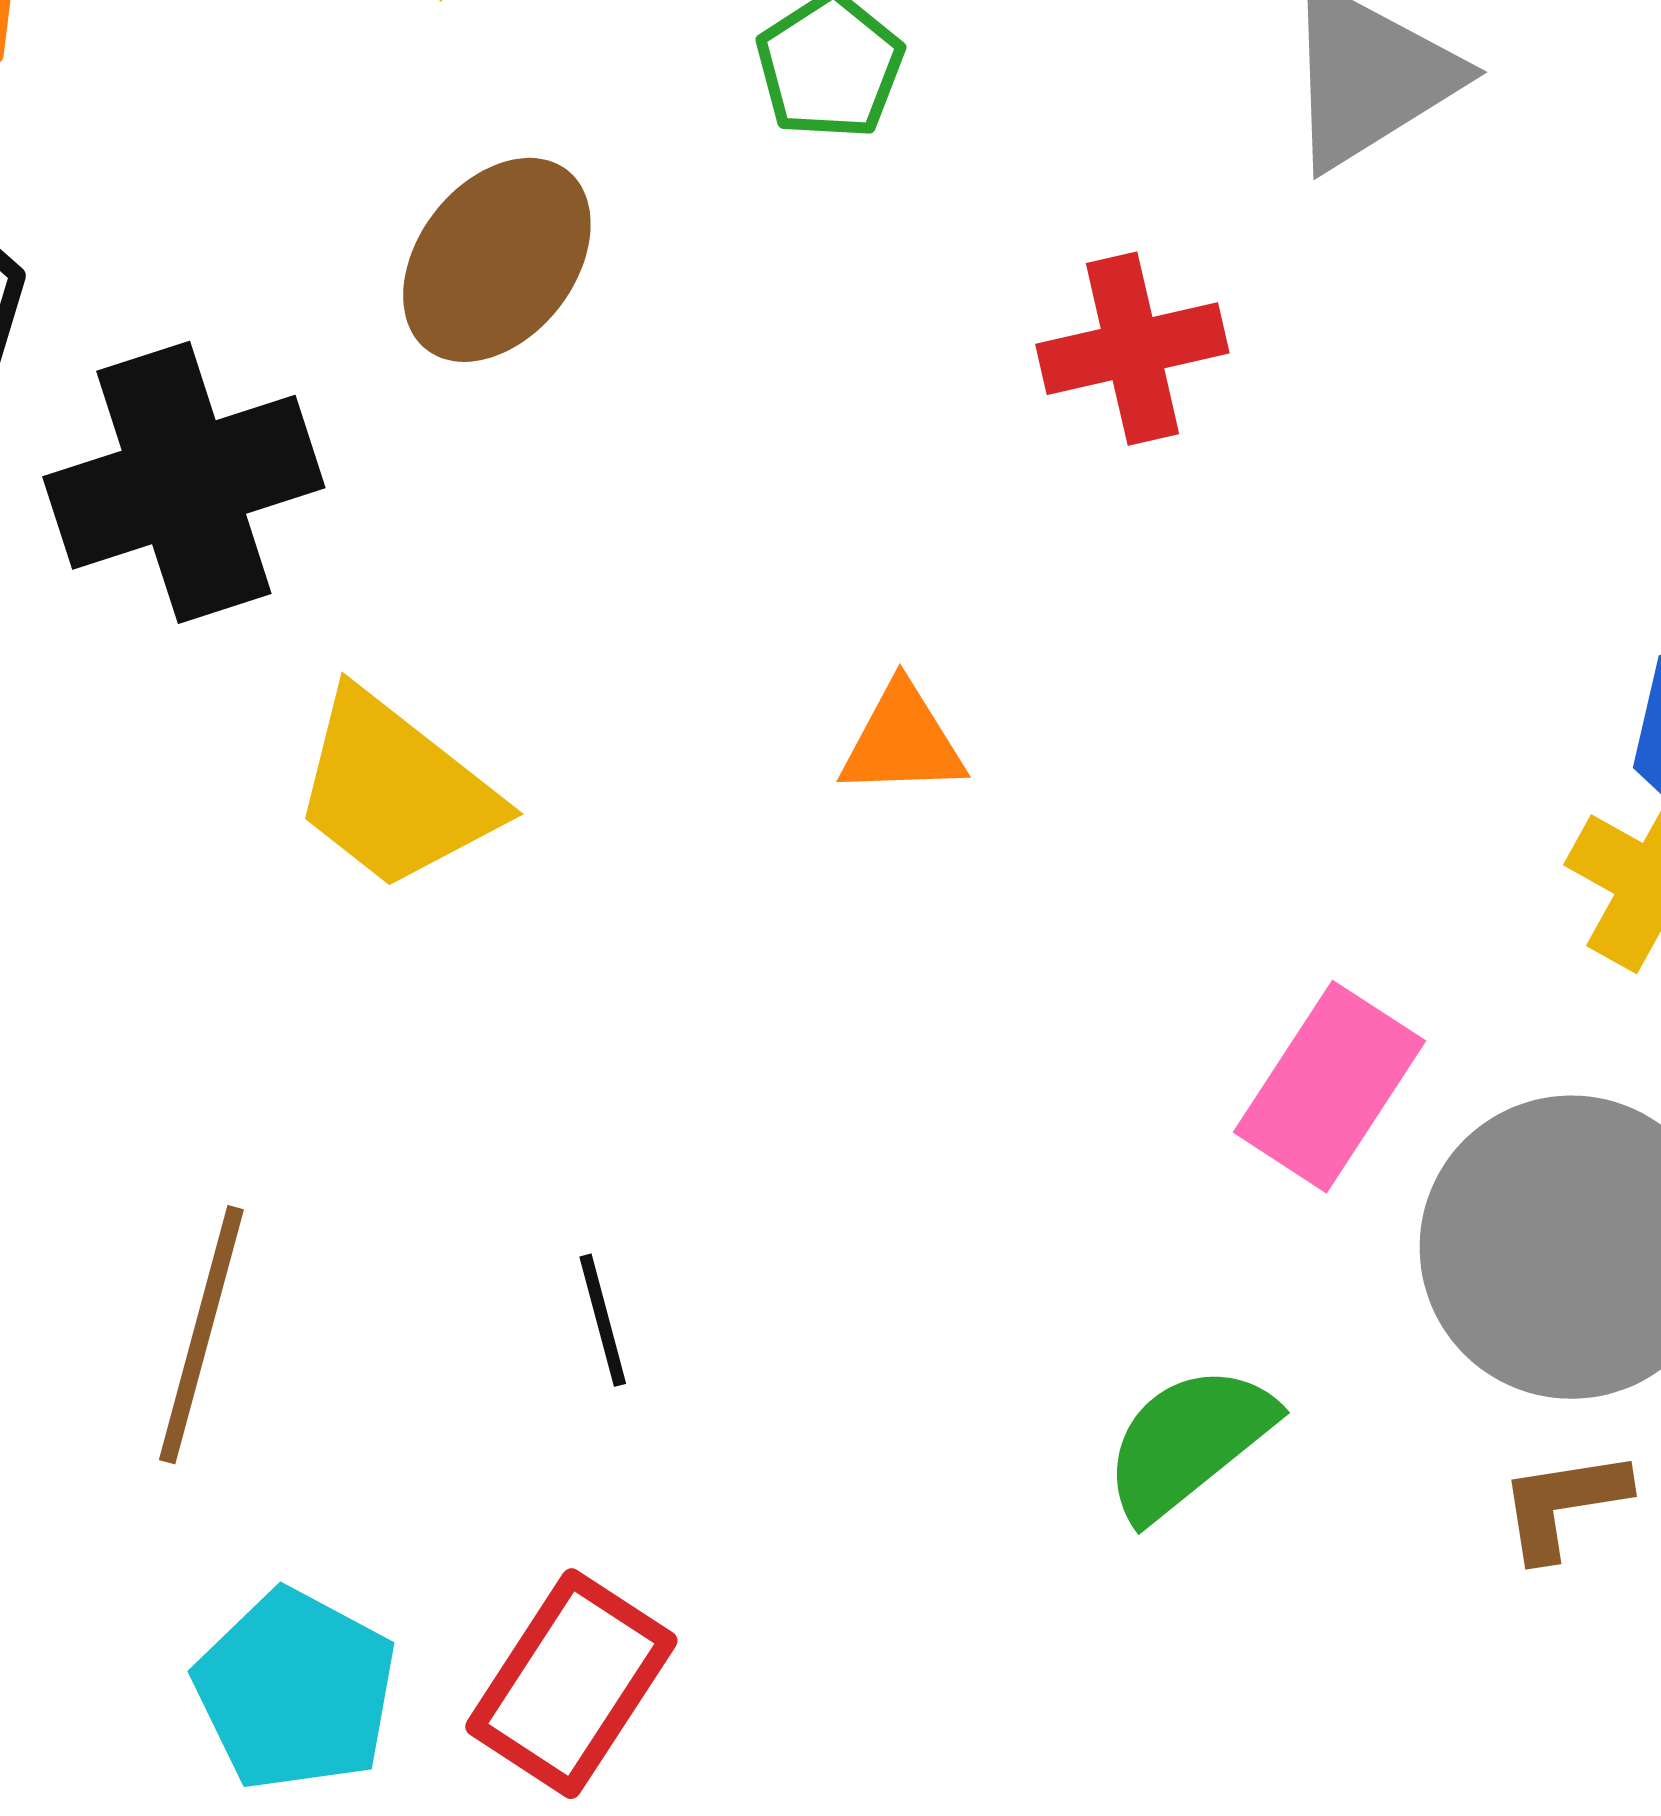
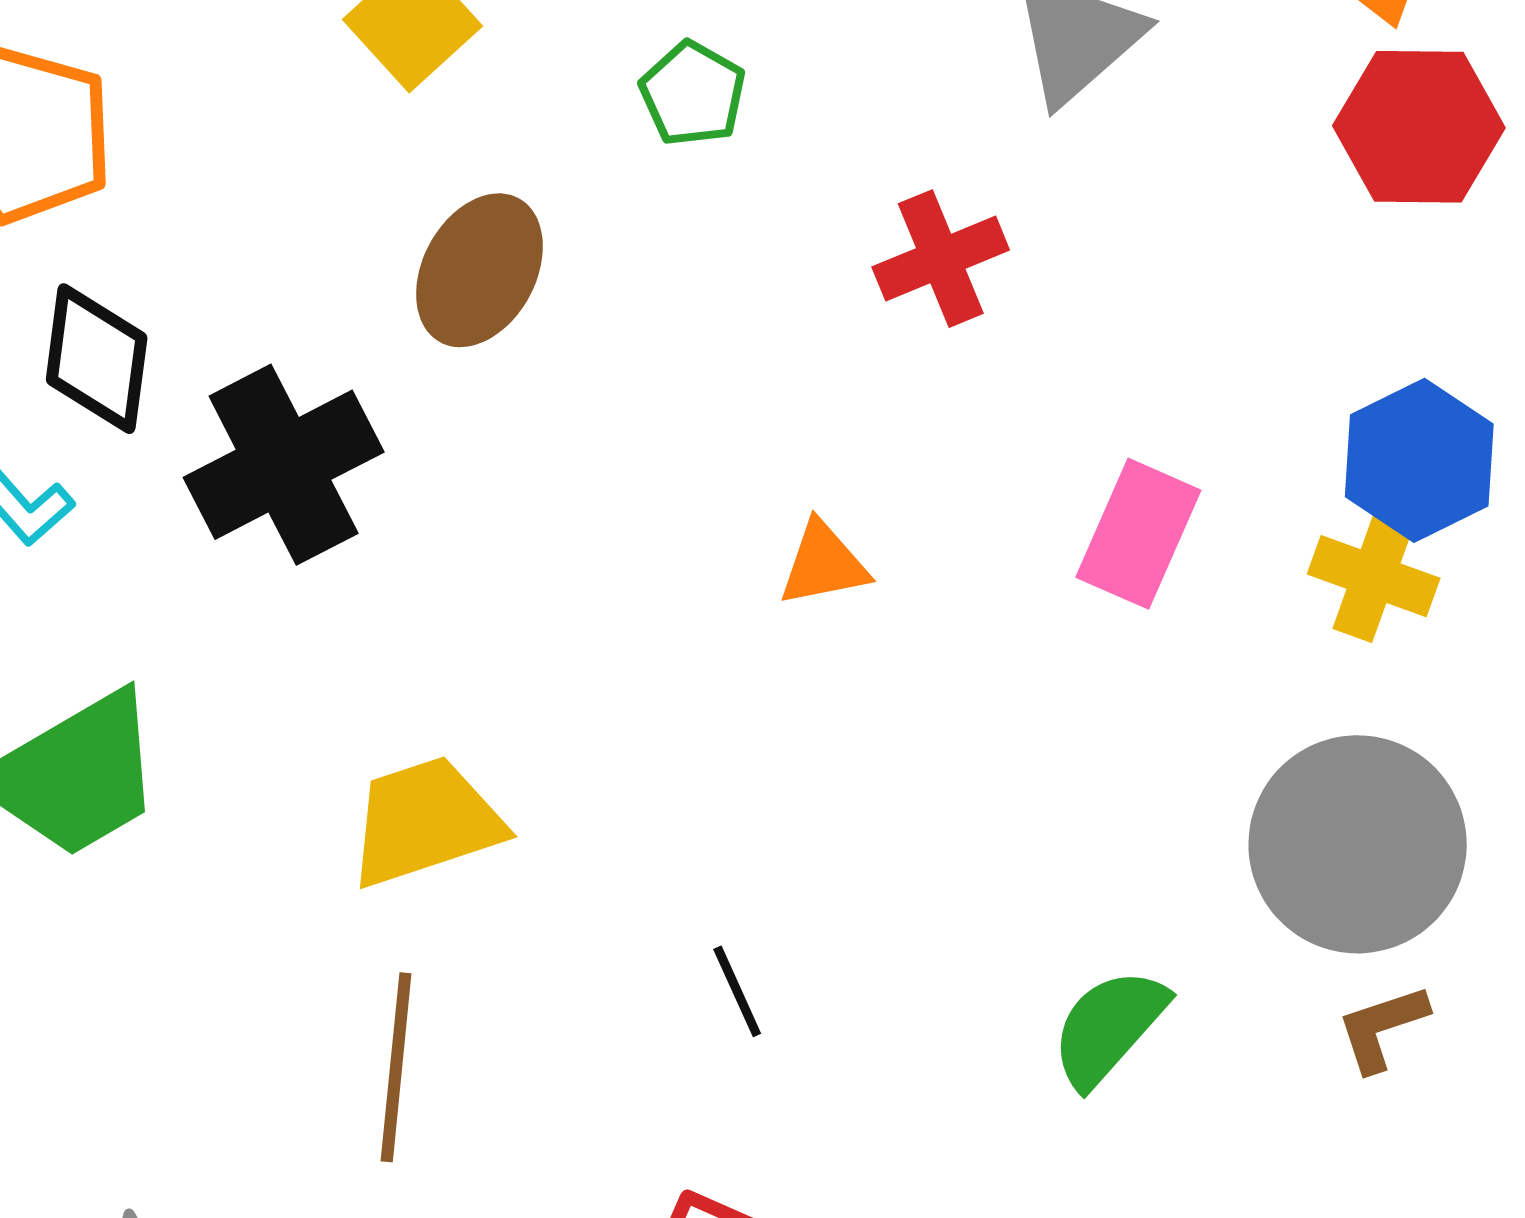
yellow trapezoid: (395, 791) -> (425, 822), moved, turned 133
pink rectangle: (1330, 1087) -> (1138, 534), moved
black line: (603, 1320) -> (737, 991), moved

